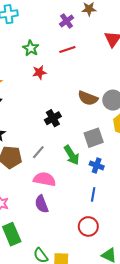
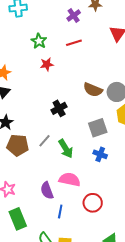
green arrow: (72, 155) -> (66, 149), moved
pink semicircle: (45, 179) -> (70, 179), moved
blue line: (93, 194) -> (60, 211), moved
red circle: (88, 226) -> (93, 203), moved

